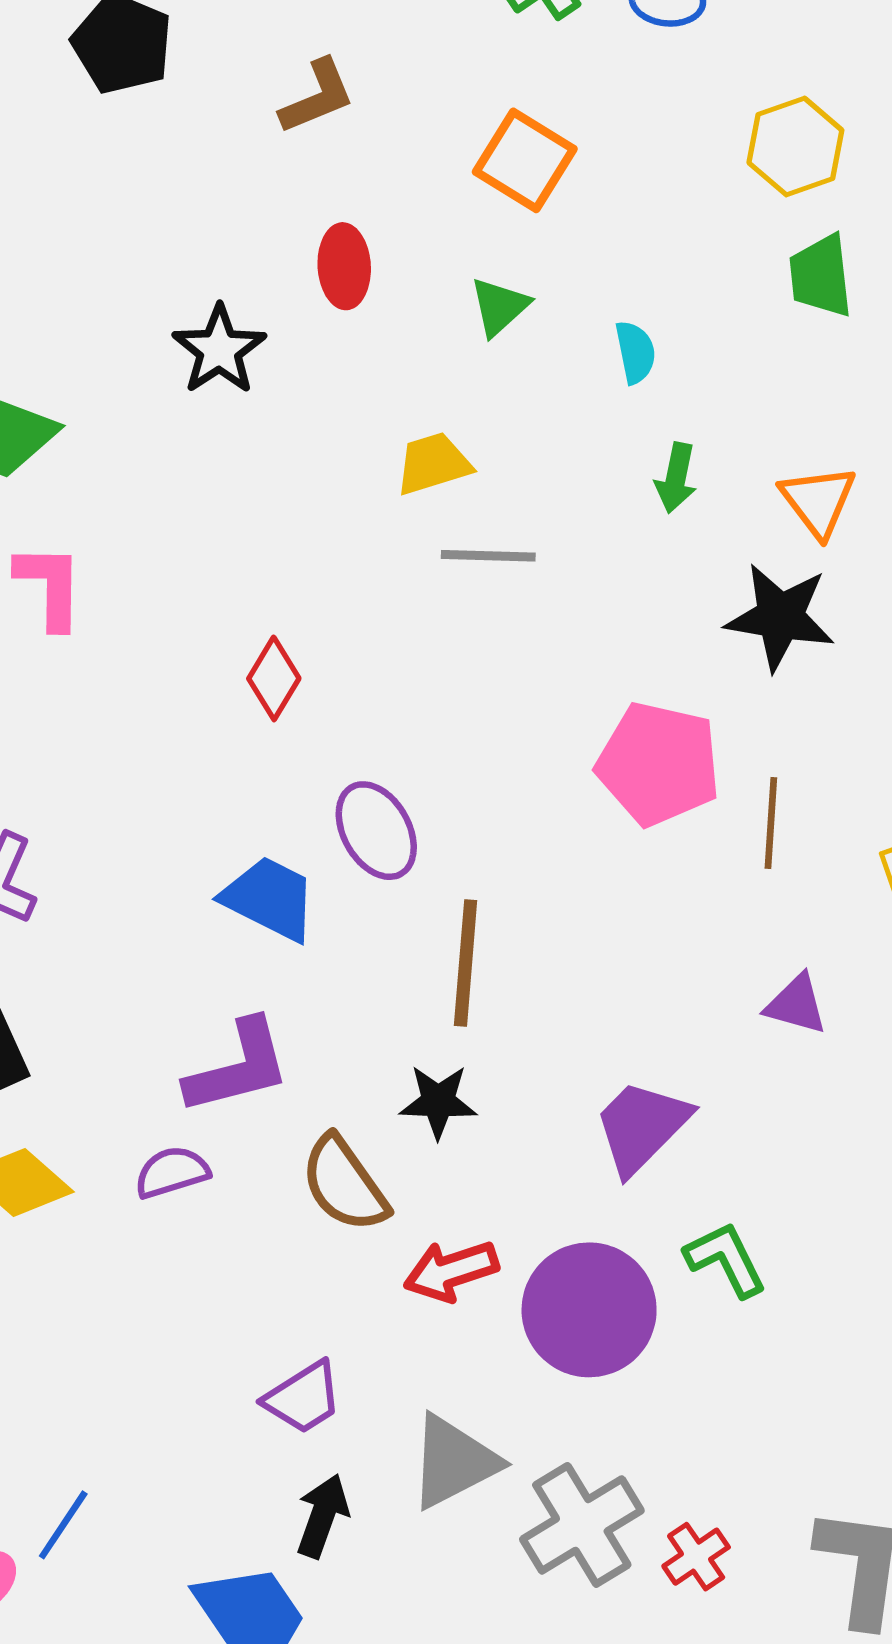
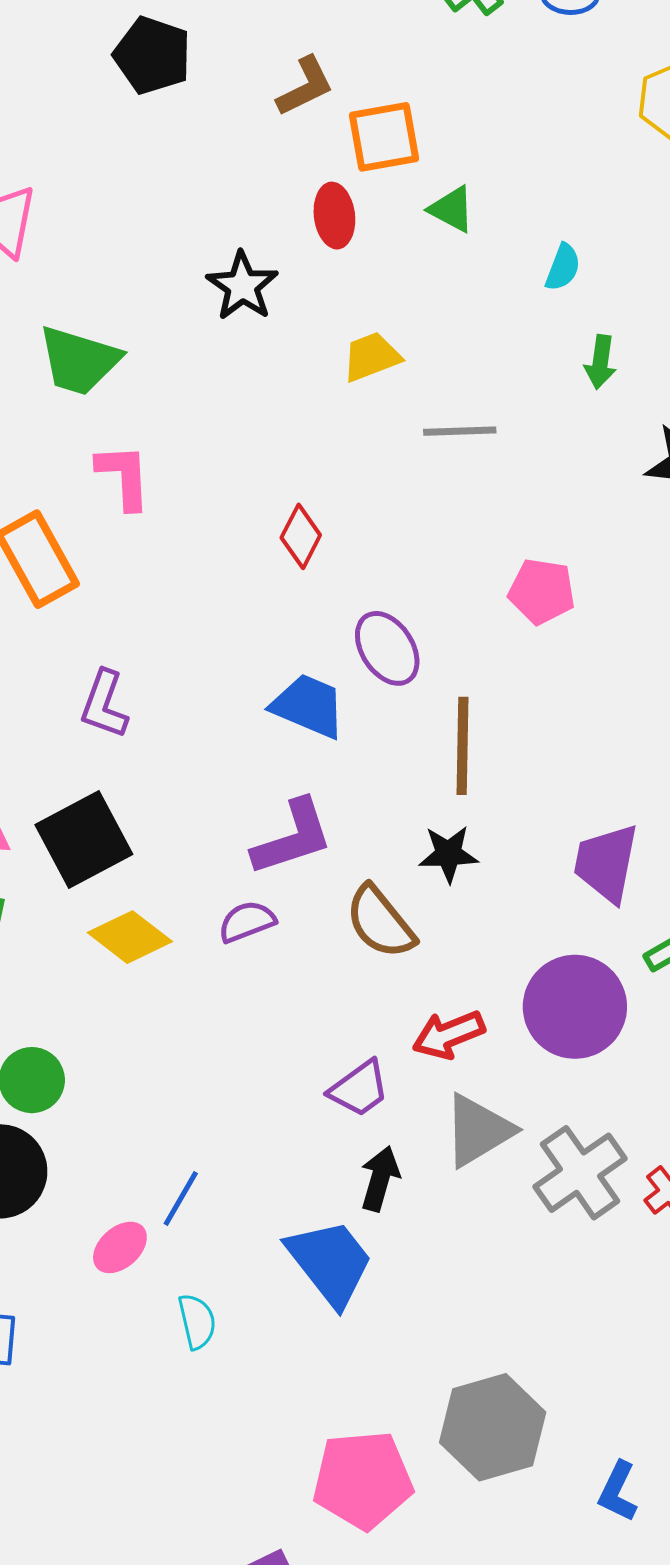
orange square: (525, 160) -> (384, 137), moved, turned -38
green triangle: (499, 307) -> (452, 209), moved, turned -46
cyan semicircle: (635, 352) -> (563, 267), turned 36
yellow trapezoid: (433, 464) -> (371, 357), moved
pink pentagon: (659, 764) -> (542, 591), moved, size x0.7
purple trapezoid: (642, 1127) -> (606, 863), turned -30
red arrow: (451, 1271) -> (449, 1035), moved

